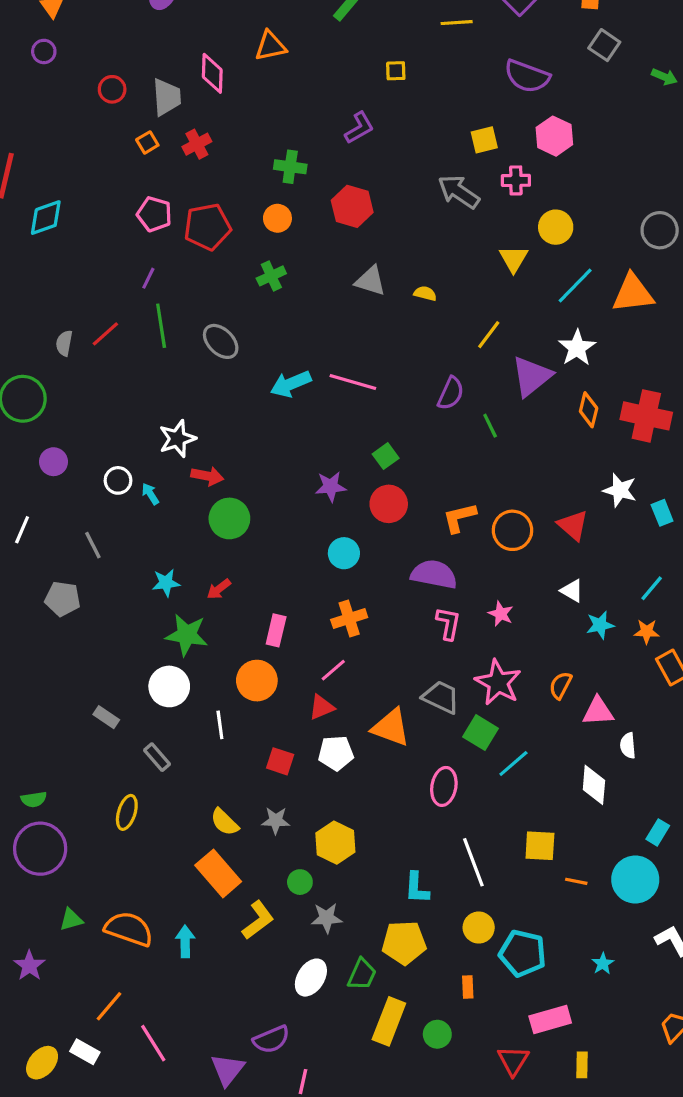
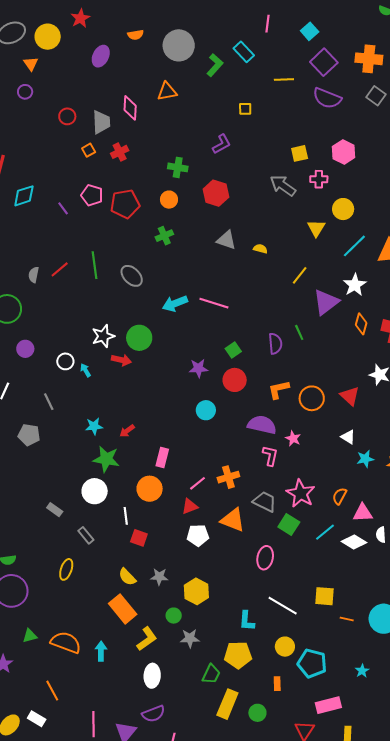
purple semicircle: (527, 76) -> (327, 98), moved
purple line: (148, 278) -> (63, 208), moved, turned -64
purple semicircle: (451, 393) -> (275, 344), moved, turned -30
green circle: (229, 518) -> (139, 338), moved
pink star: (501, 614) -> (293, 438), moved
orange cross: (349, 619) -> (228, 477), moved
red square: (280, 761) -> (139, 538), moved
cyan line: (513, 764) -> (325, 532), moved
white diamond: (594, 785) -> (354, 542), moved, turned -65
white line: (473, 862) -> (283, 606), turned -40
white ellipse: (311, 978) -> (152, 676), moved, turned -30
orange line: (109, 1006) -> (52, 691), turned -70
pink line: (153, 1043) -> (94, 724), moved, turned 30

